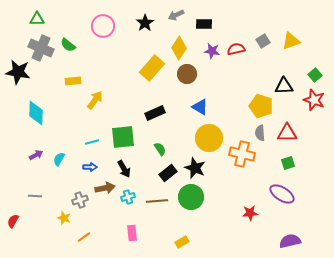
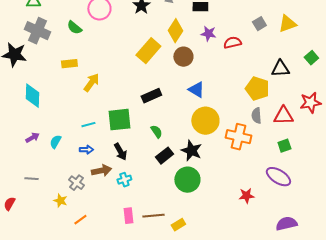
green semicircle: (68, 45) -> (74, 28), moved
red semicircle: (236, 49) -> (232, 43), moved
red star: (314, 100) -> (310, 103), moved, turned -30
gray cross: (80, 200) -> (76, 183), turned -35
brown line: (157, 201) -> (153, 216), moved

